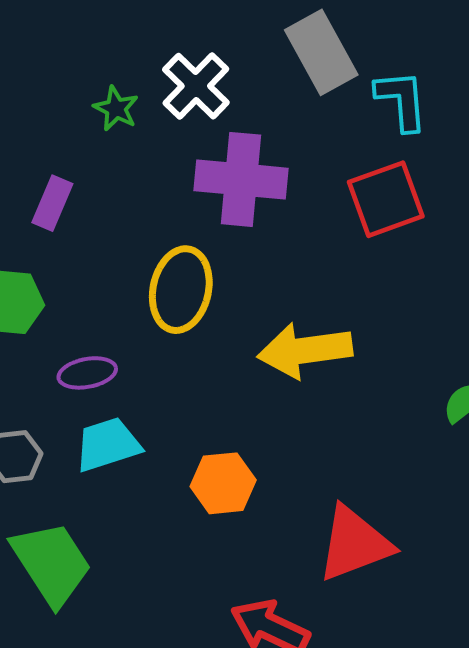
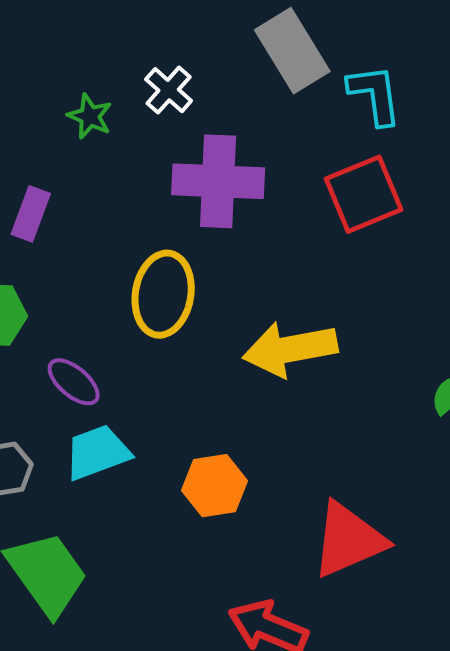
white cross: (196, 86) -> (169, 90), size x0.7
purple ellipse: (87, 373) -> (74, 382), turned 54

